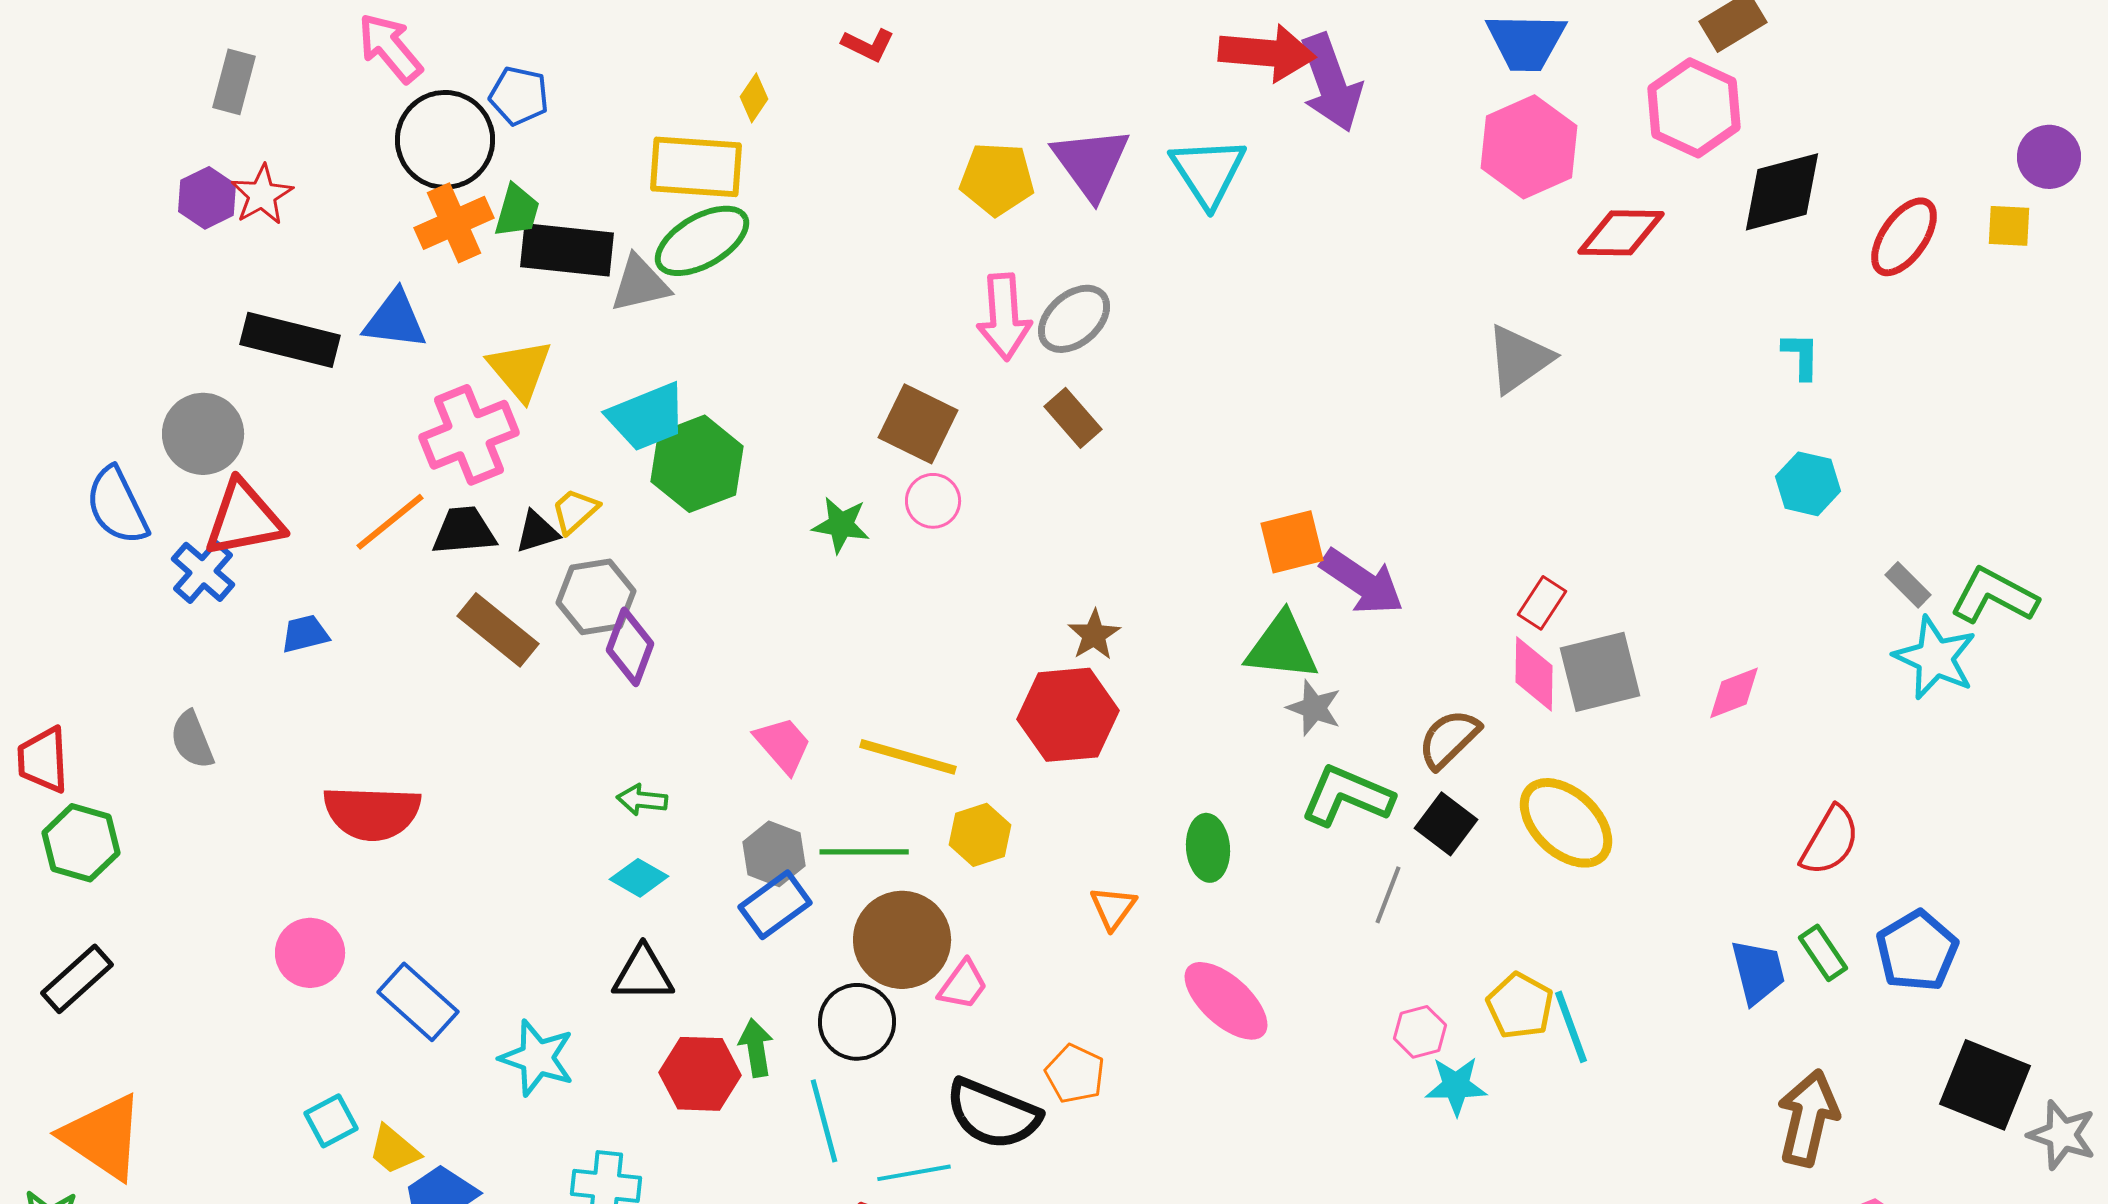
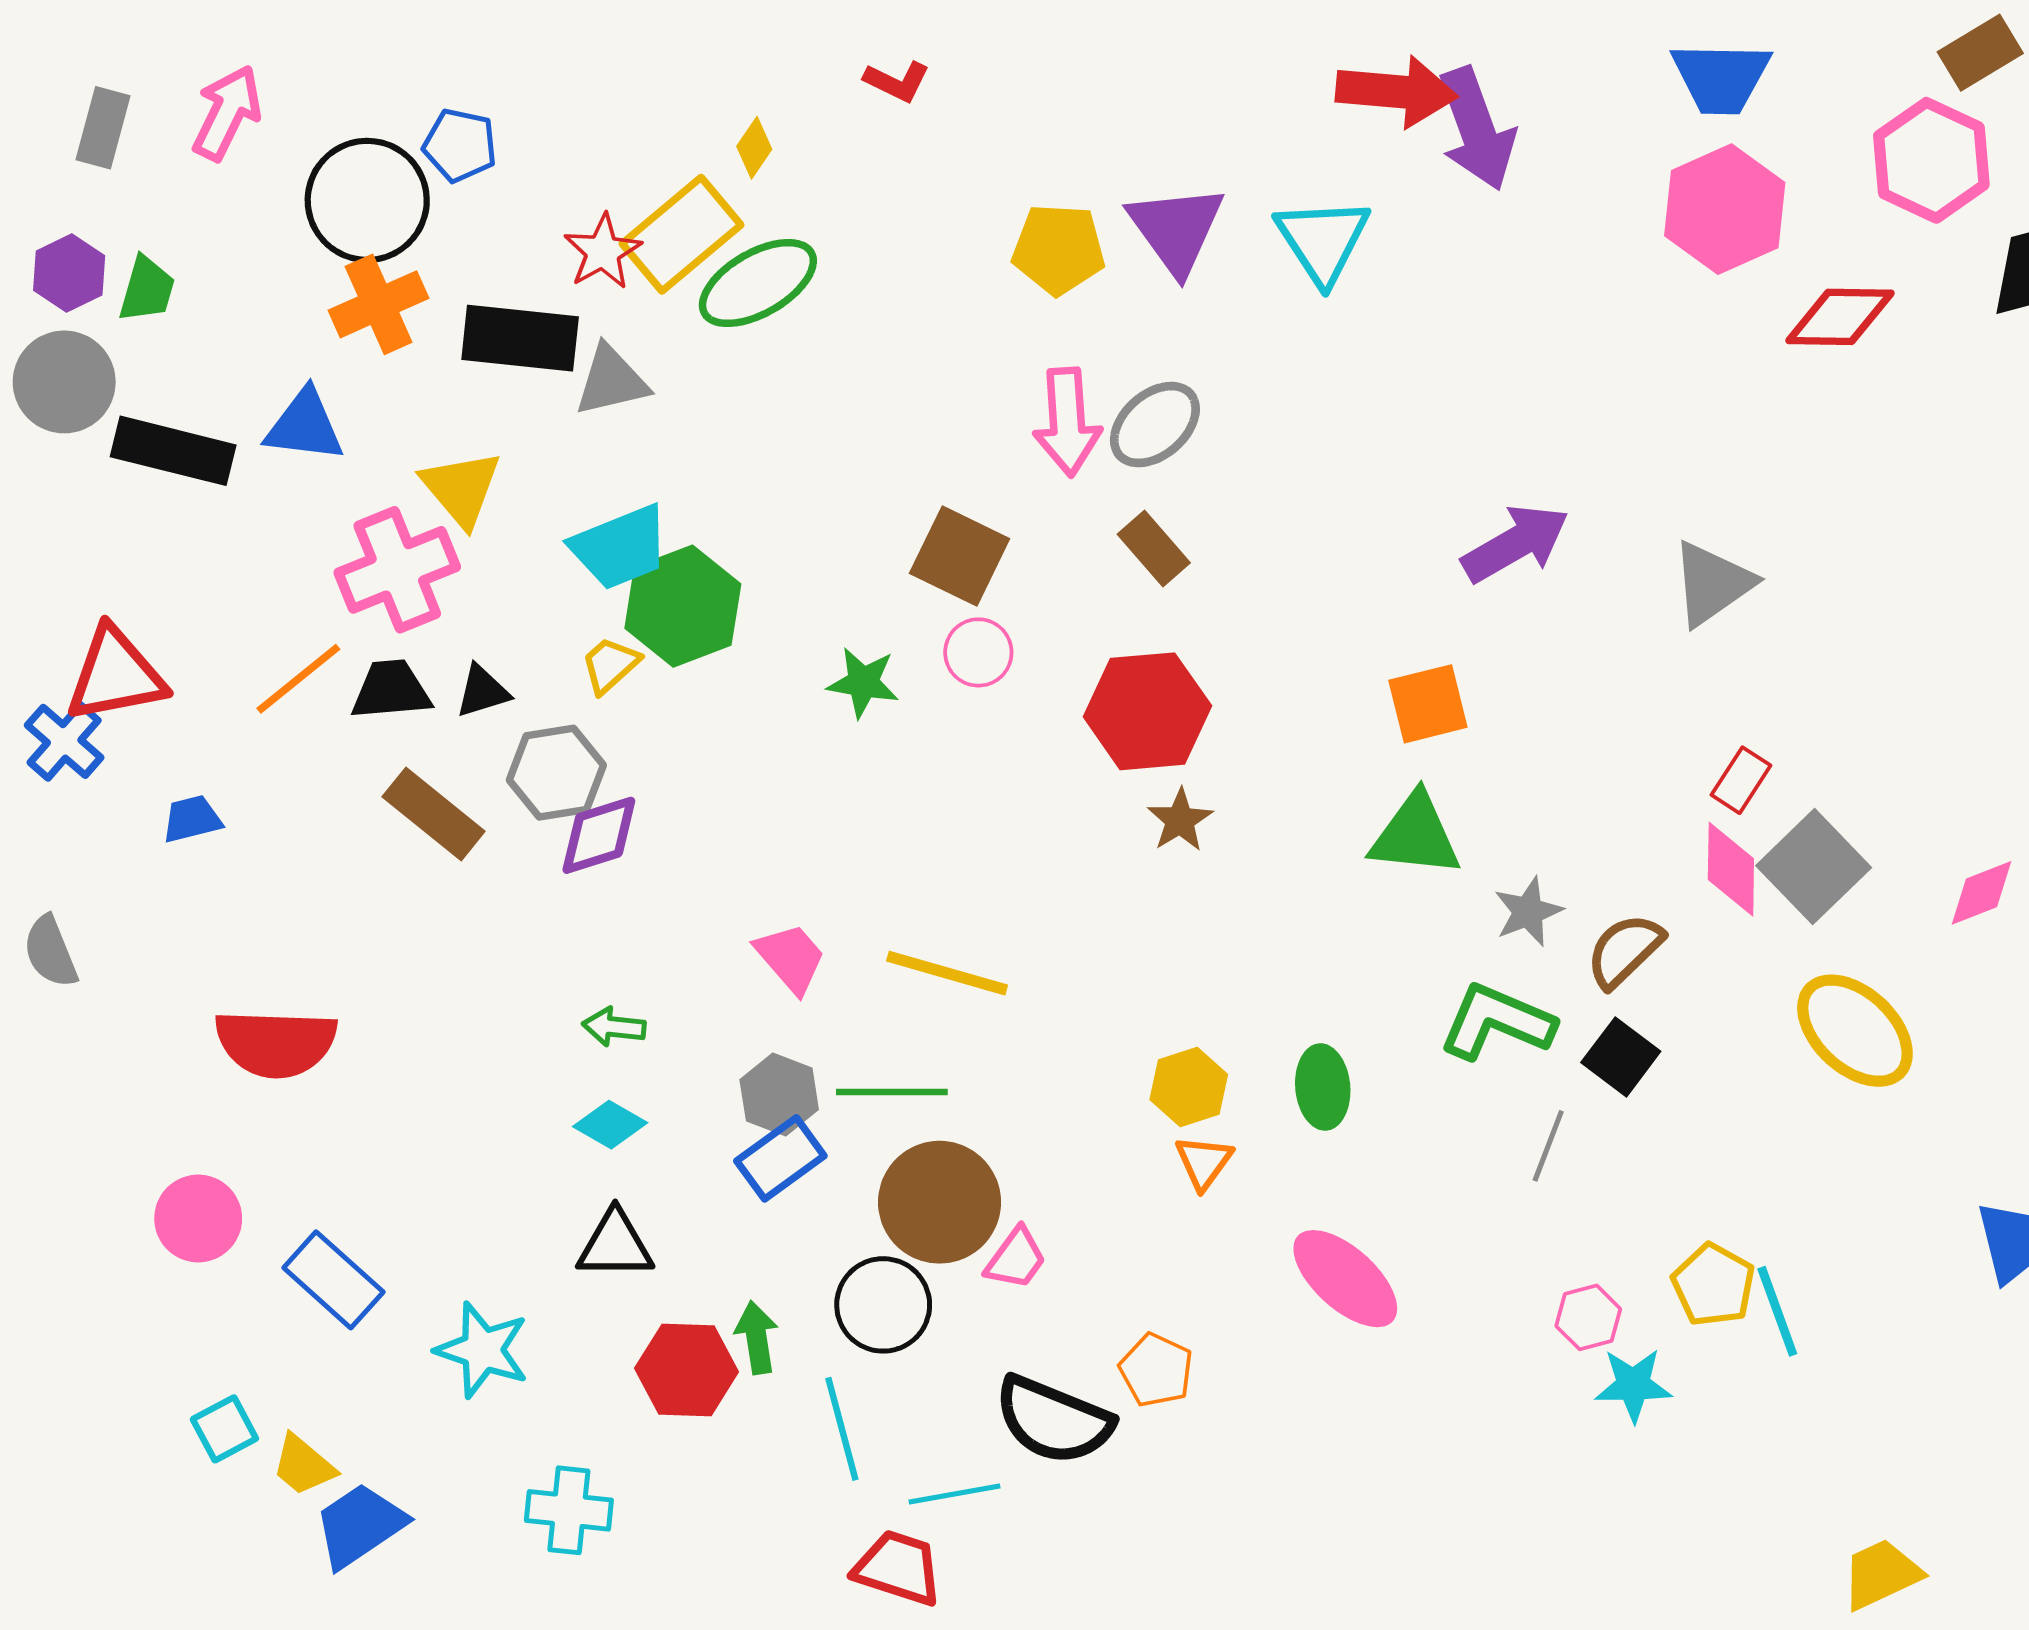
pink arrow: (390, 48) -> (227, 113), moved, turned 66
yellow rectangle: (696, 167) -> (682, 234), turned -44
red star: (262, 195) -> (603, 252), moved
green trapezoid: (517, 211) -> (147, 289), moved
green ellipse: (702, 241) -> (758, 283), moved
gray triangle: (1519, 359) -> (1712, 584), moved
gray circle: (203, 434) -> (64, 382), moved
yellow trapezoid: (575, 511) -> (610, 665), moved
purple arrow: (1362, 582) -> (1516, 544), moved, turned -64
purple diamond: (630, 647) -> (599, 835), turned 52
gray square: (1600, 672) -> (1814, 867), turned -30
gray star: (1314, 708) -> (1528, 912), moved, turned 30
red hexagon: (1068, 715) -> (1147, 711), moved
yellow ellipse: (1566, 823) -> (1855, 1031), moved
yellow hexagon: (980, 835) -> (1189, 1087), moved

